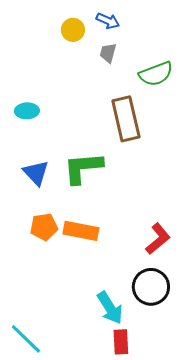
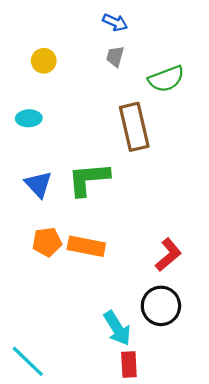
yellow circle: (73, 30) -> (44, 61), moved

